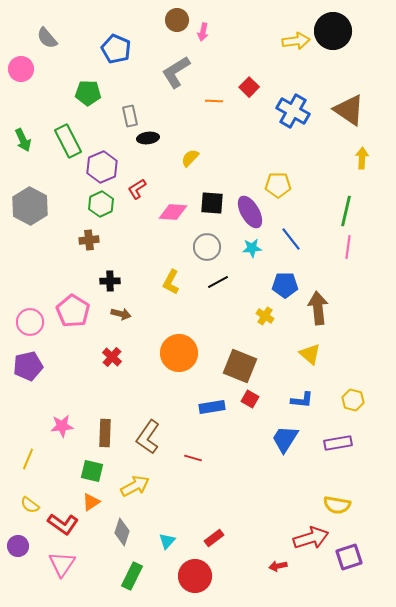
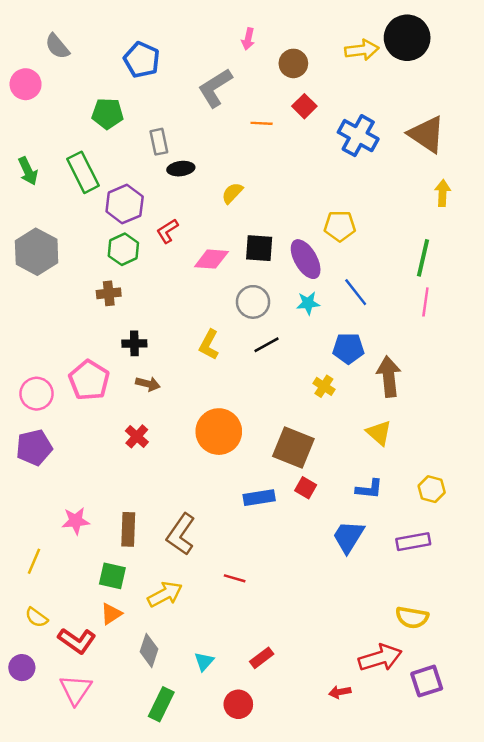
brown circle: (177, 20) -> (293, 63), moved
red line: (193, 458) -> (235, 578), moved
red circle: (195, 576) -> (238, 704), size x0.7

